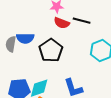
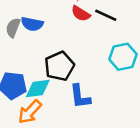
black pentagon: (51, 50) -> (59, 66), moved

